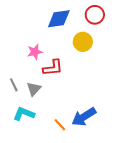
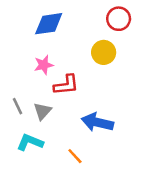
blue diamond: (59, 19) -> (49, 24), moved
blue arrow: (84, 117) -> (97, 122), moved, turned 45

